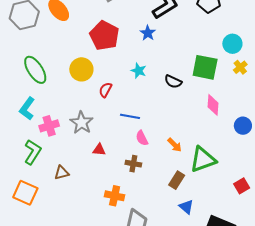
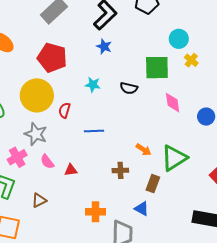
blue star: (148, 33) -> (104, 46), moved
yellow circle: (81, 69) -> (37, 95), size x1.4
gray star: (81, 123) -> (36, 134), moved
pink semicircle: (142, 138) -> (47, 162), moved
brown cross: (133, 164) -> (120, 170), moved
blue triangle: (186, 207) -> (142, 209), moved

